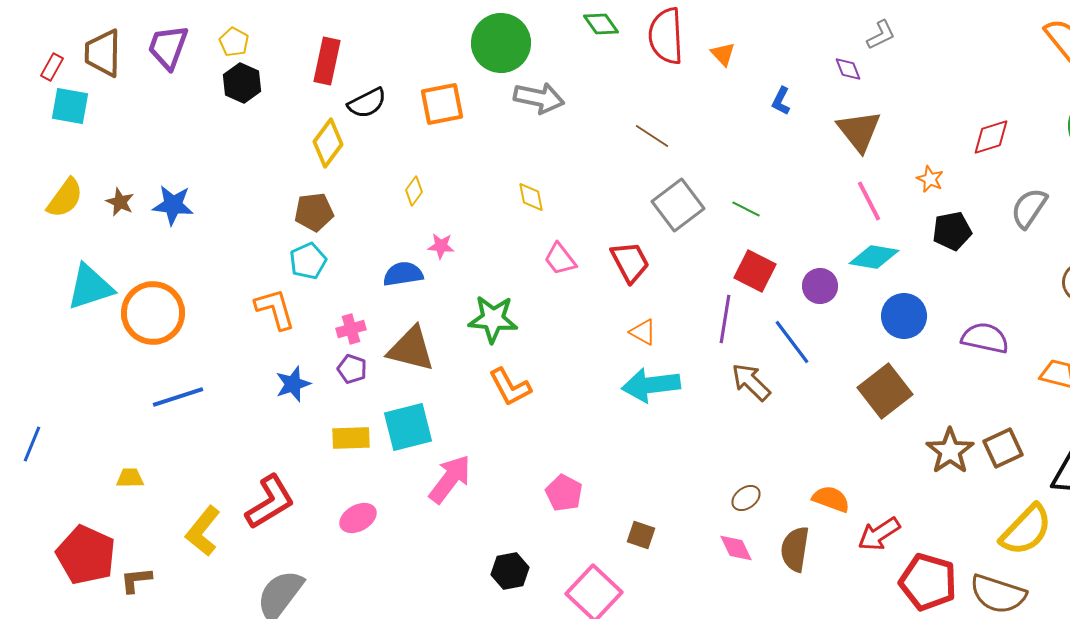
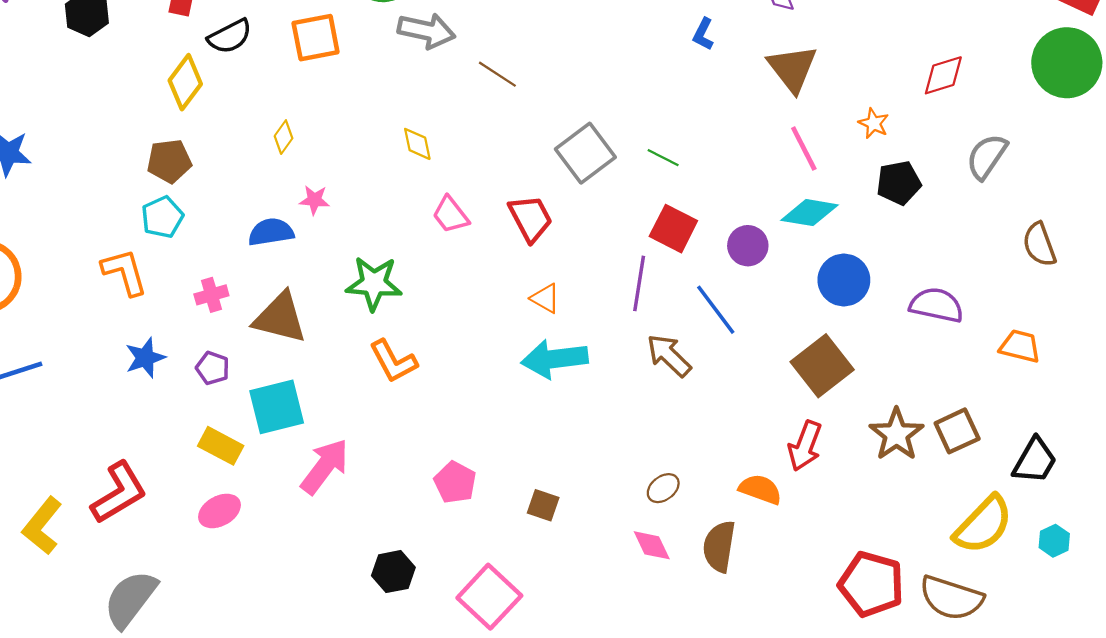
brown line: (652, 136) -> (497, 74), moved
purple pentagon: (352, 369) -> (213, 368), moved
yellow rectangle: (351, 438) -> (221, 446), moved, turned 30
red arrow: (879, 534) -> (805, 446), moved, turned -36
brown square: (641, 535) -> (543, 505), moved

